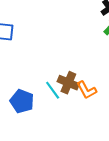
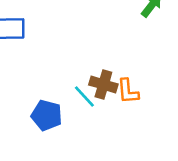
orange L-shape: (87, 90) -> (128, 91), turned 30

